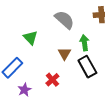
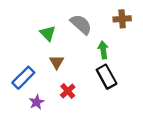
green triangle: (30, 38) -> (48, 33), moved
brown triangle: (64, 54) -> (57, 62), moved

